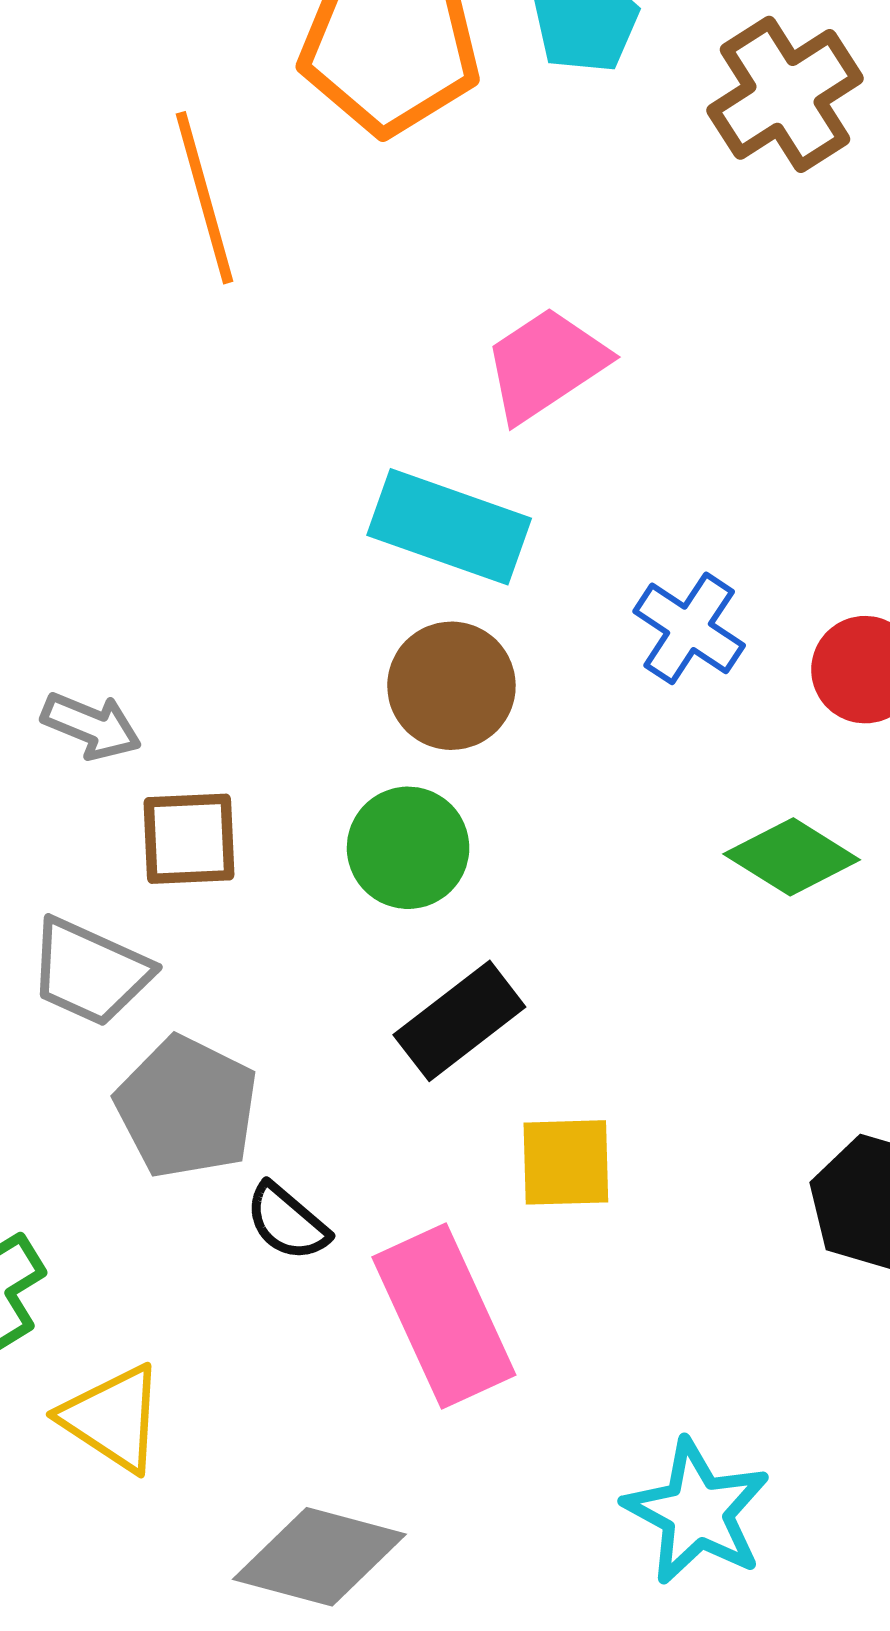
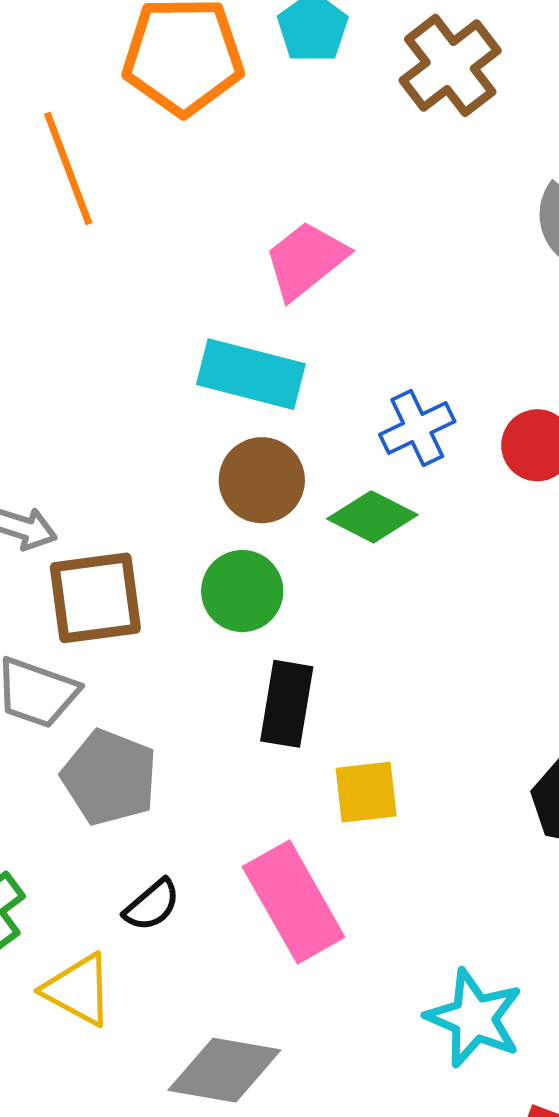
blue cross: (689, 628) -> (417, 428), turned 36
brown square: (189, 839) -> (95, 598), size x1.4
green diamond: (792, 857) -> (372, 517), moved
black rectangle: (459, 1021) -> (287, 704), turned -38
black semicircle: (287, 1222) -> (152, 905), moved, turned -76

